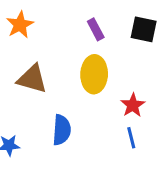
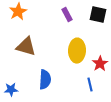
yellow ellipse: (94, 74) -> (77, 51), moved
red star: (133, 105) -> (100, 64), moved

